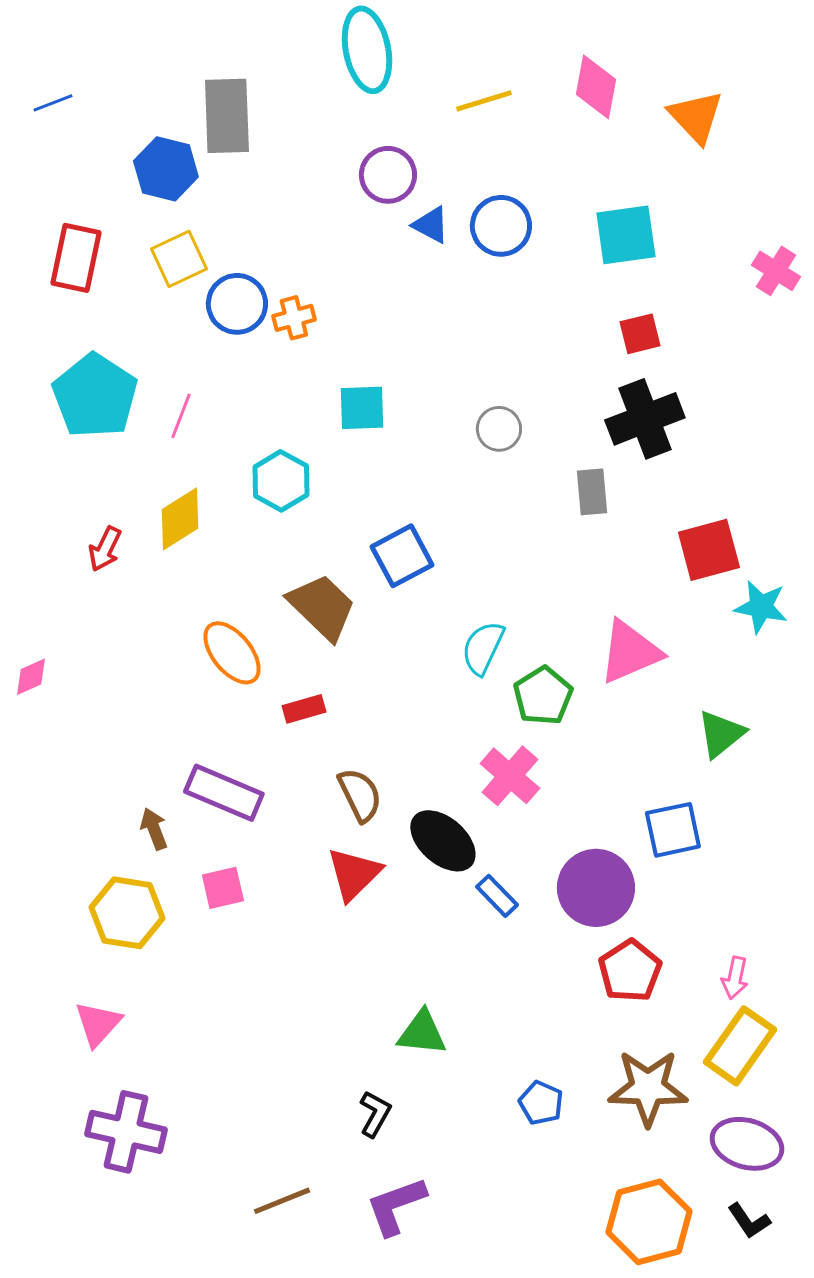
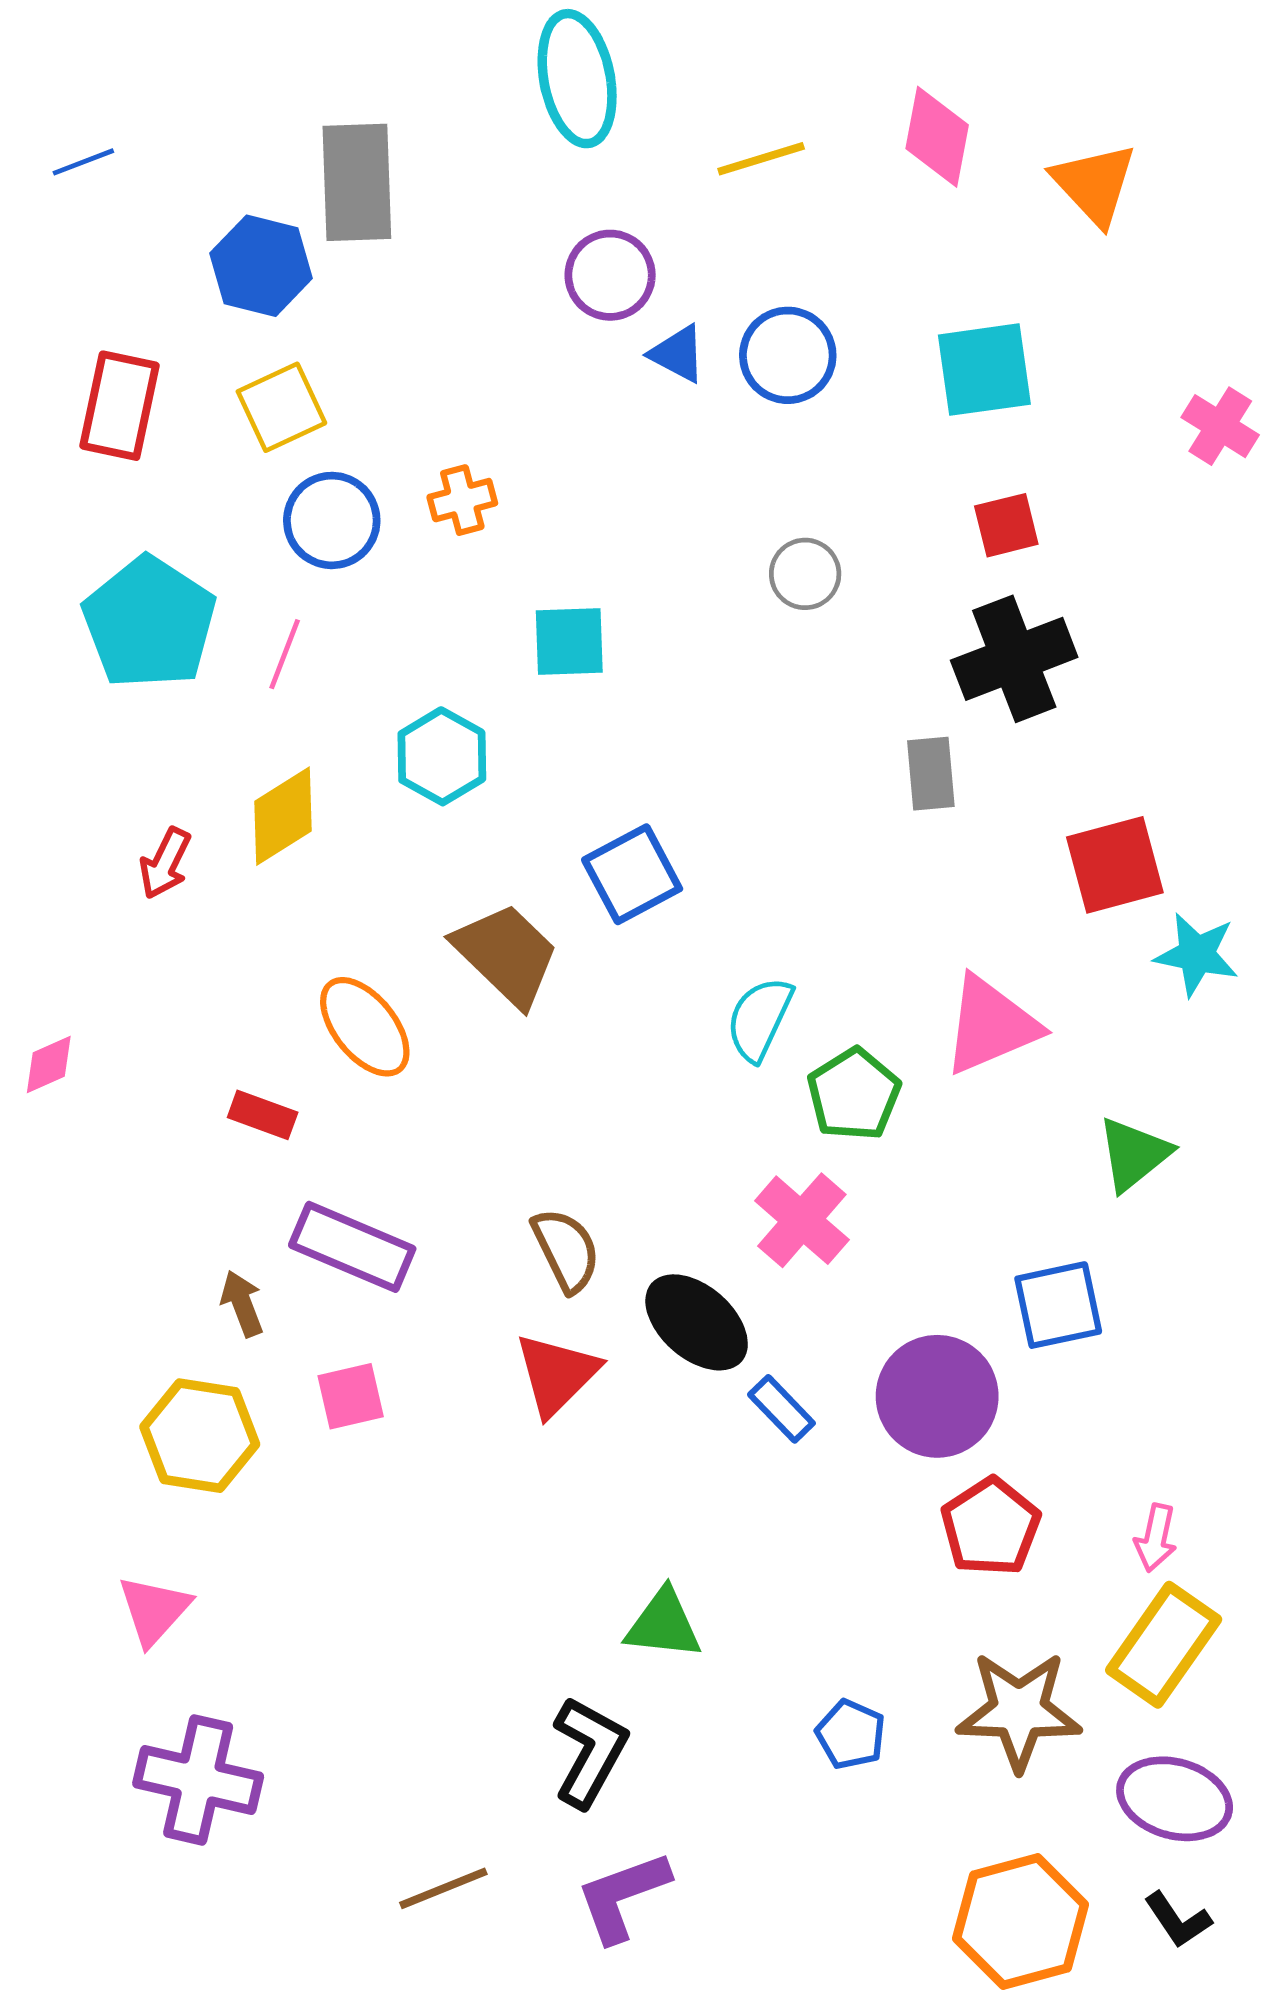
blue circle: (237, 304) -> (332, 520), moved
gray circle: (499, 429) -> (805, 574), moved
red rectangle: (304, 709) -> (263, 1115), moved, turned 36
black L-shape: (375, 1114) -> (590, 1752), size x1.5

